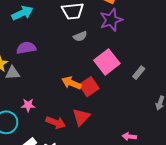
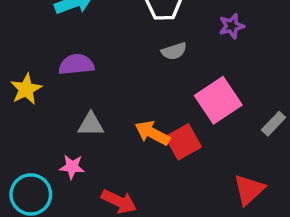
purple star: (111, 20) -> (232, 26), size x0.6
gray triangle: (13, 73) -> (91, 124), moved
red triangle: (81, 117) -> (249, 190), moved

